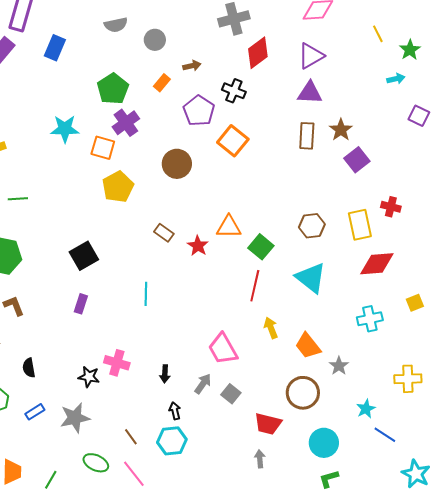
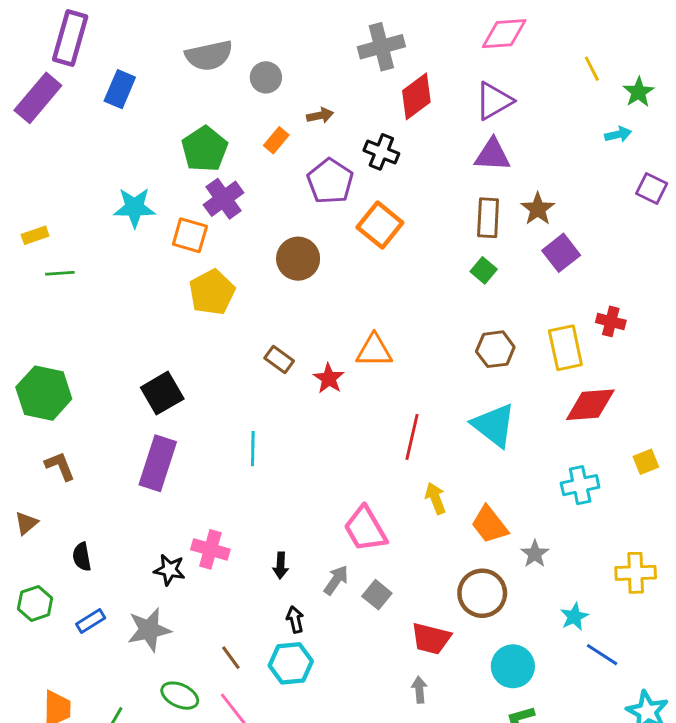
gray semicircle: (116, 25) -> (209, 56), size x1.4
green line: (18, 199) -> (60, 273), moved
green square: (261, 247) -> (484, 270), moved, size x0.7
purple rectangle: (81, 304) -> (158, 463), size x1.8

